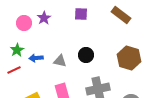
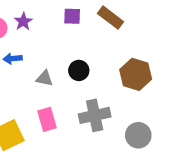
brown rectangle: (121, 15) -> (111, 18), moved
blue arrow: (36, 58) -> (13, 59), moved

